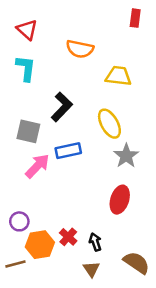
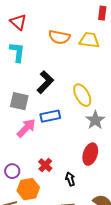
yellow trapezoid: (118, 76) -> (89, 40), moved
red cross: (68, 237) -> (45, 165), moved
black arrow: (95, 242) -> (70, 179), moved

